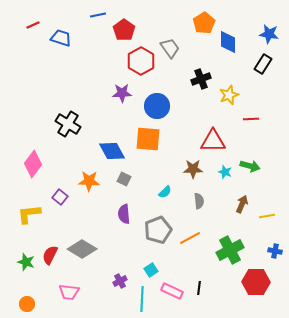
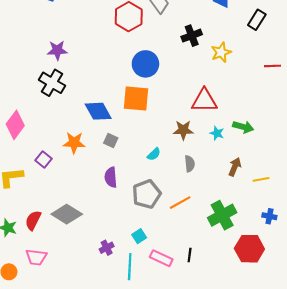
purple star: (122, 93) -> (57, 50), moved
red line: (251, 119) -> (273, 66), moved
pink trapezoid: (69, 292) -> (36, 257), moved

